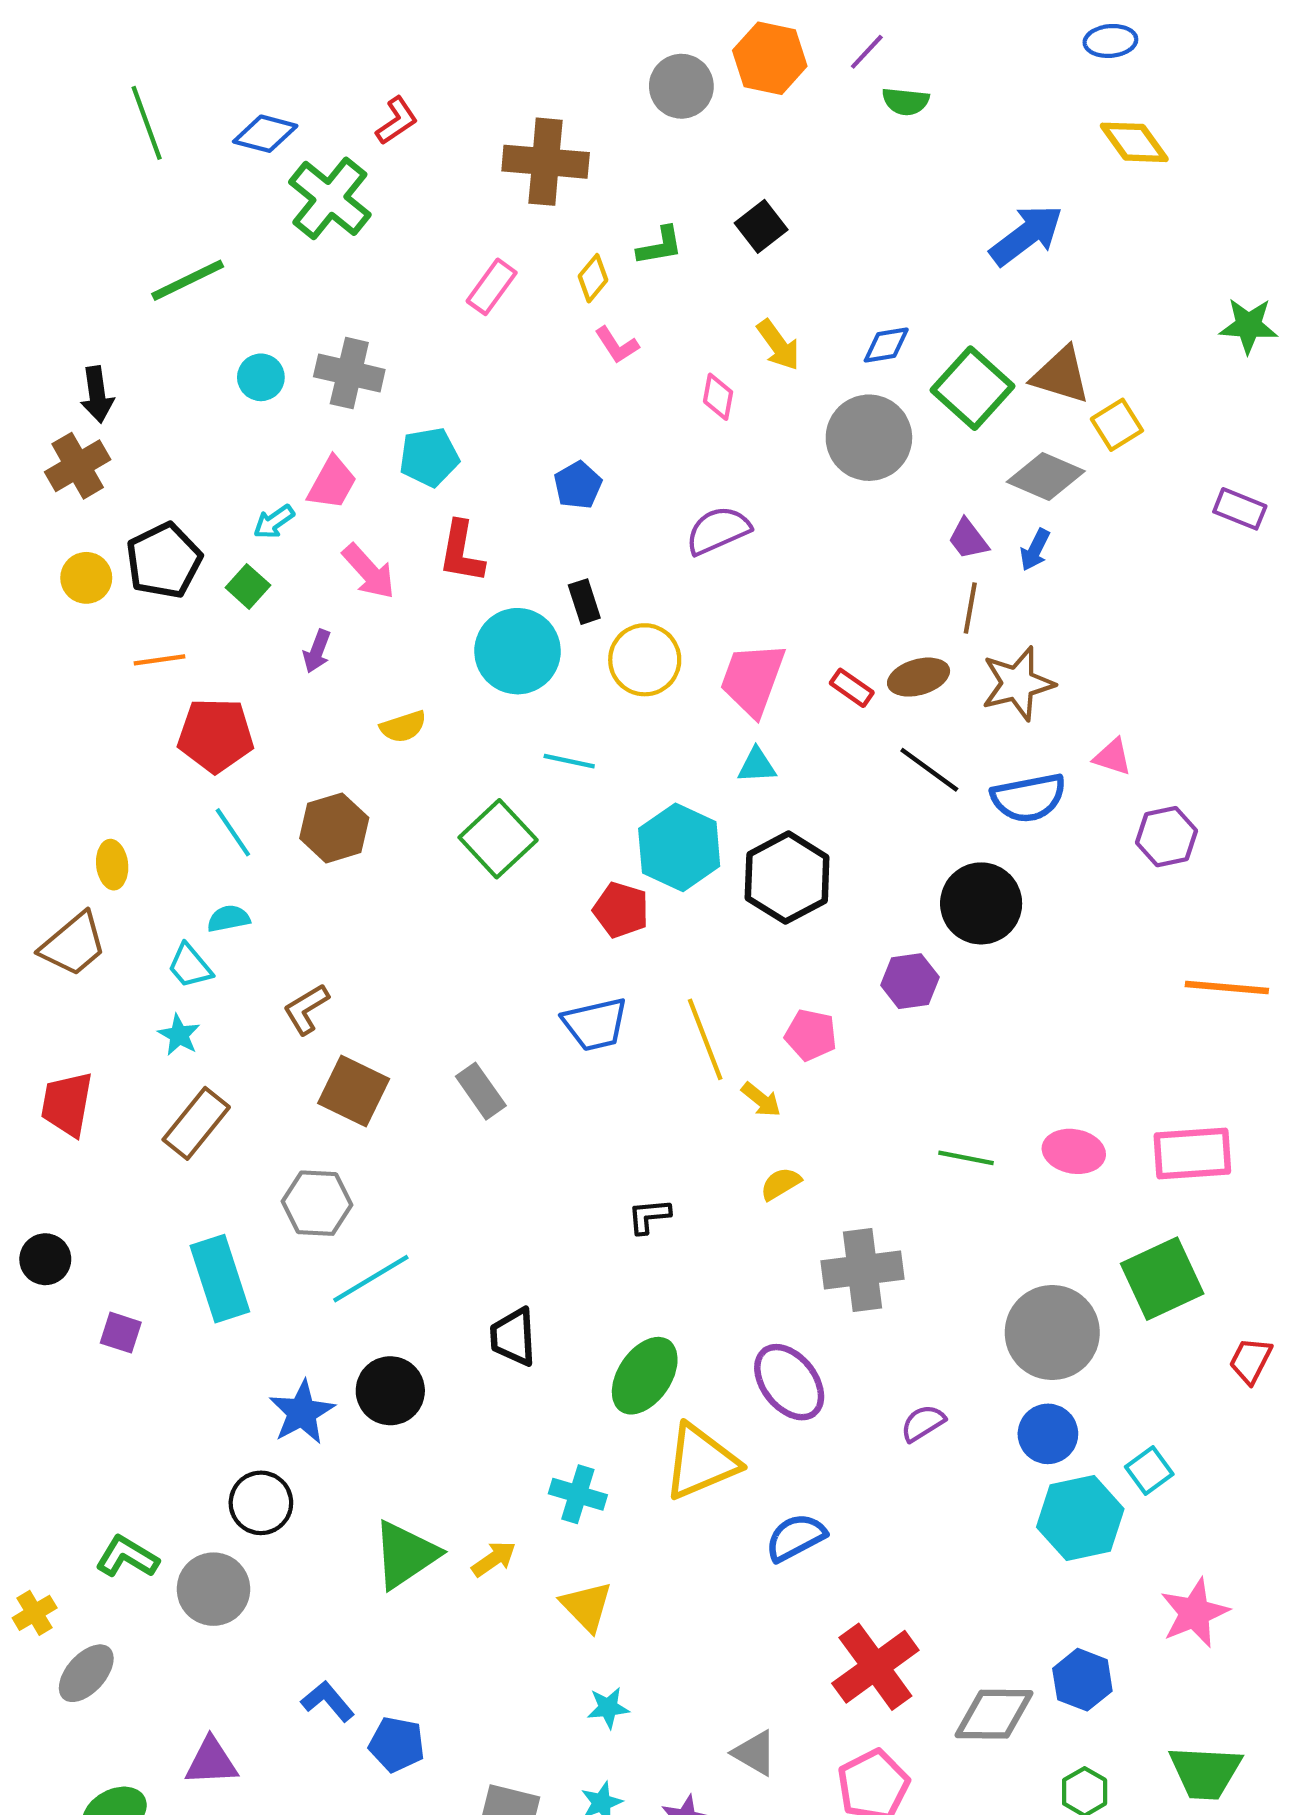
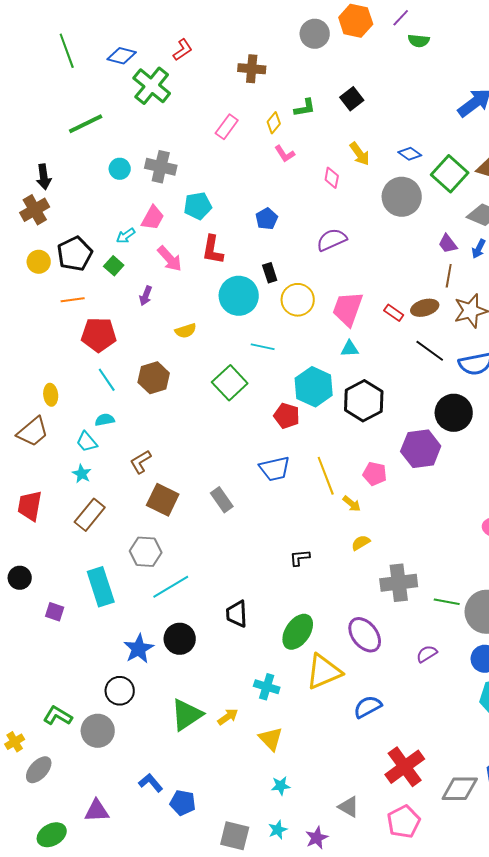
brown cross: (546, 162) -> (252, 69), size x0.7
blue diamond: (886, 345) -> (410, 154), turned 45
purple hexagon: (910, 981) -> (421, 449), size x1.5
green line: (966, 1158) -> (447, 602), moved

